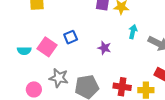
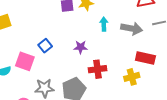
red cross: (122, 87) -> (97, 69), moved

